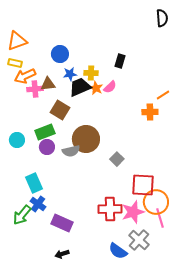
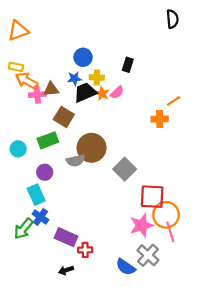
orange triangle: (17, 41) -> (18, 31), moved
blue circle: (60, 54) -> (83, 57), moved
orange arrow: (25, 76) -> (27, 81), turned 55
purple circle: (47, 147) -> (45, 172), moved
gray square: (117, 159) -> (125, 169), size x1.5
red cross: (110, 209) -> (85, 250), moved, size x0.6

